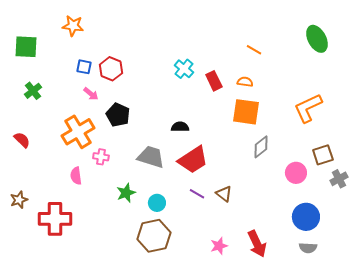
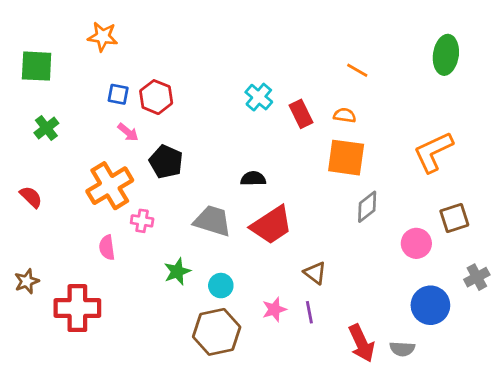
green ellipse: (317, 39) -> (446, 55), turned 36
gray cross: (339, 179) -> (477, 277), moved
purple line: (197, 194) -> (309, 312), moved, turned 49
pink star: (219, 246) -> (274, 309), moved
gray semicircle: (308, 248) -> (402, 349), moved

